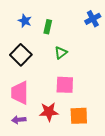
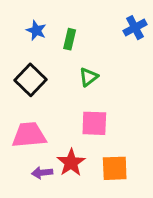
pink trapezoid: (20, 93) -> (29, 135), turned 85
red star: (49, 112) -> (71, 163), turned -30
purple arrow: (19, 120) -> (42, 173), moved

